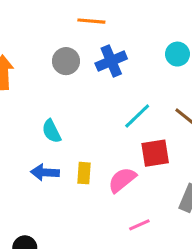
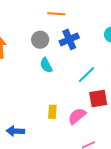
cyan semicircle: (52, 131) -> (46, 65), moved
blue arrow: (45, 172) -> (15, 131), moved

